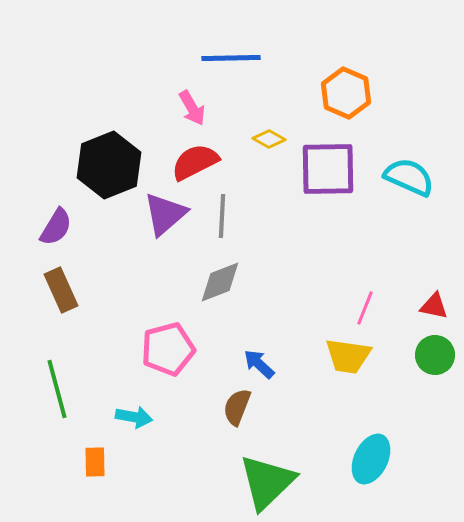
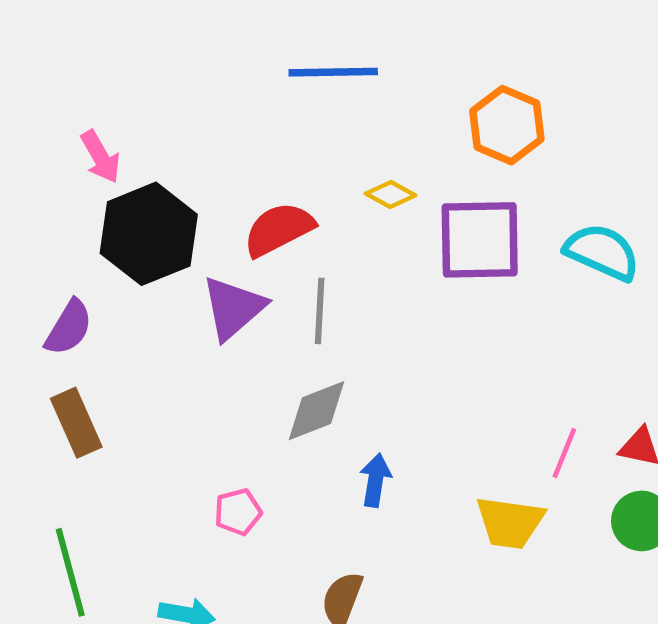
pink arrow: (192, 108) -> (100, 157), moved
pink line: (365, 308) -> (564, 453), moved
pink pentagon: (168, 349) -> (238, 512), size x0.6
blue arrow: (259, 364) -> (375, 480), moved, turned 56

